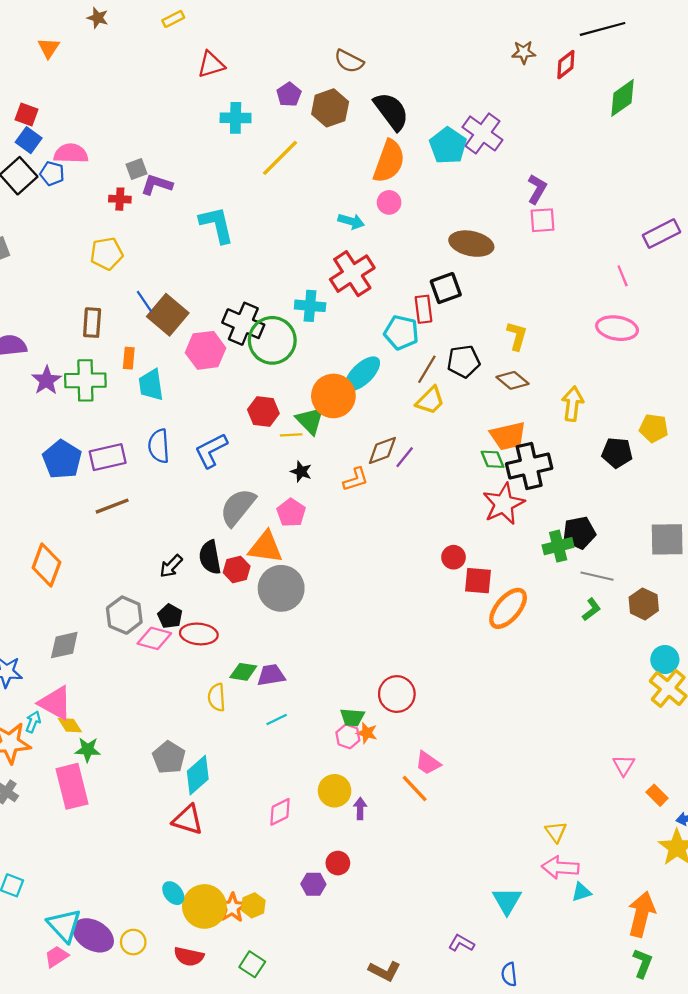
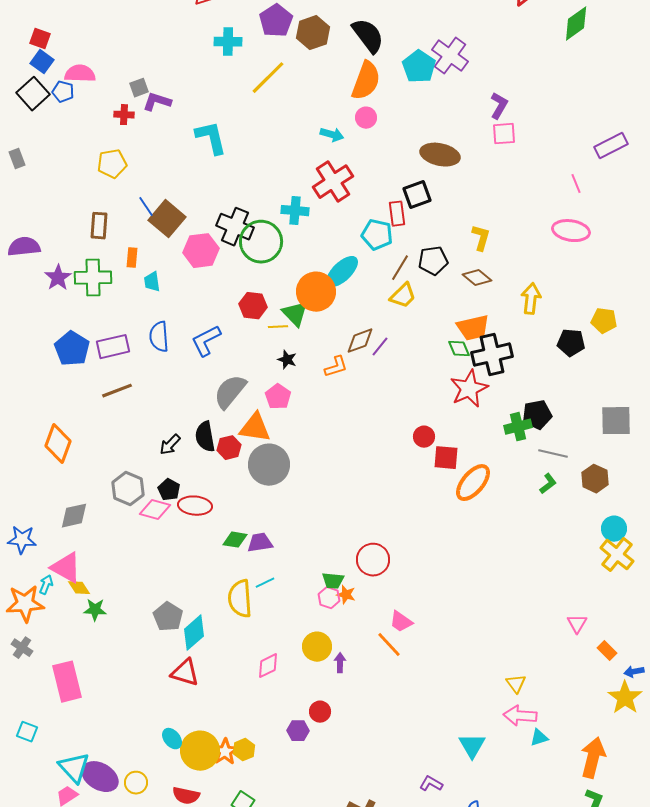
purple pentagon: (289, 95) -> (276, 21), size x1.5
cyan trapezoid: (151, 385) -> (152, 282), size x0.7
yellow semicircle: (217, 697) -> (240, 599), moved, size x1.5
pink rectangle: (72, 786) -> (67, 682), moved

